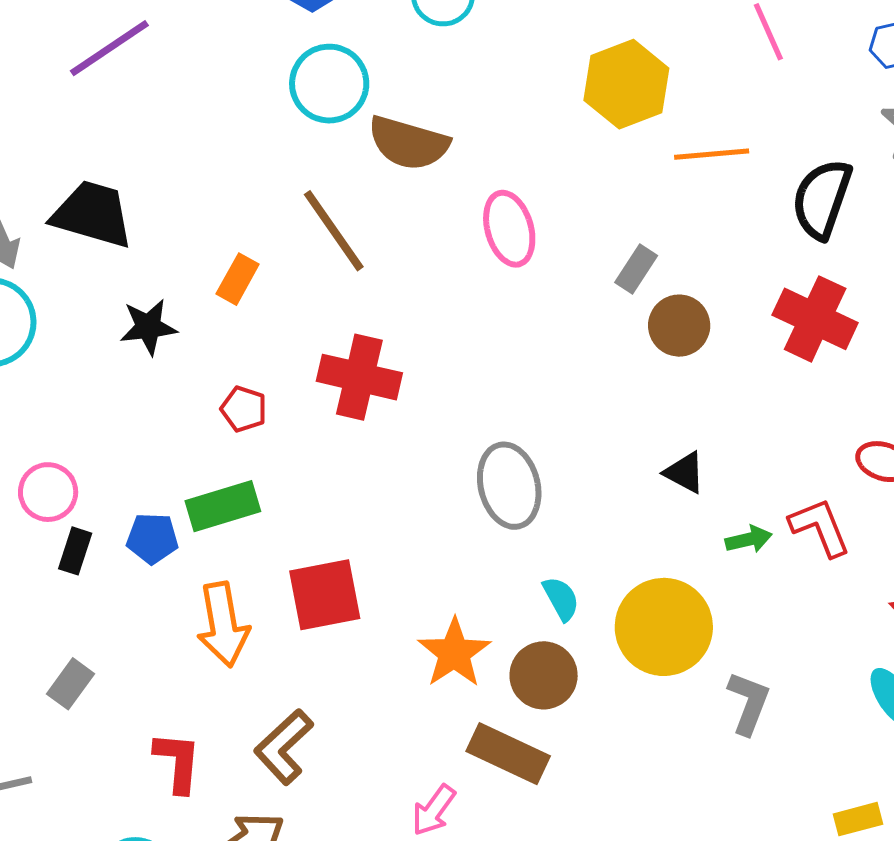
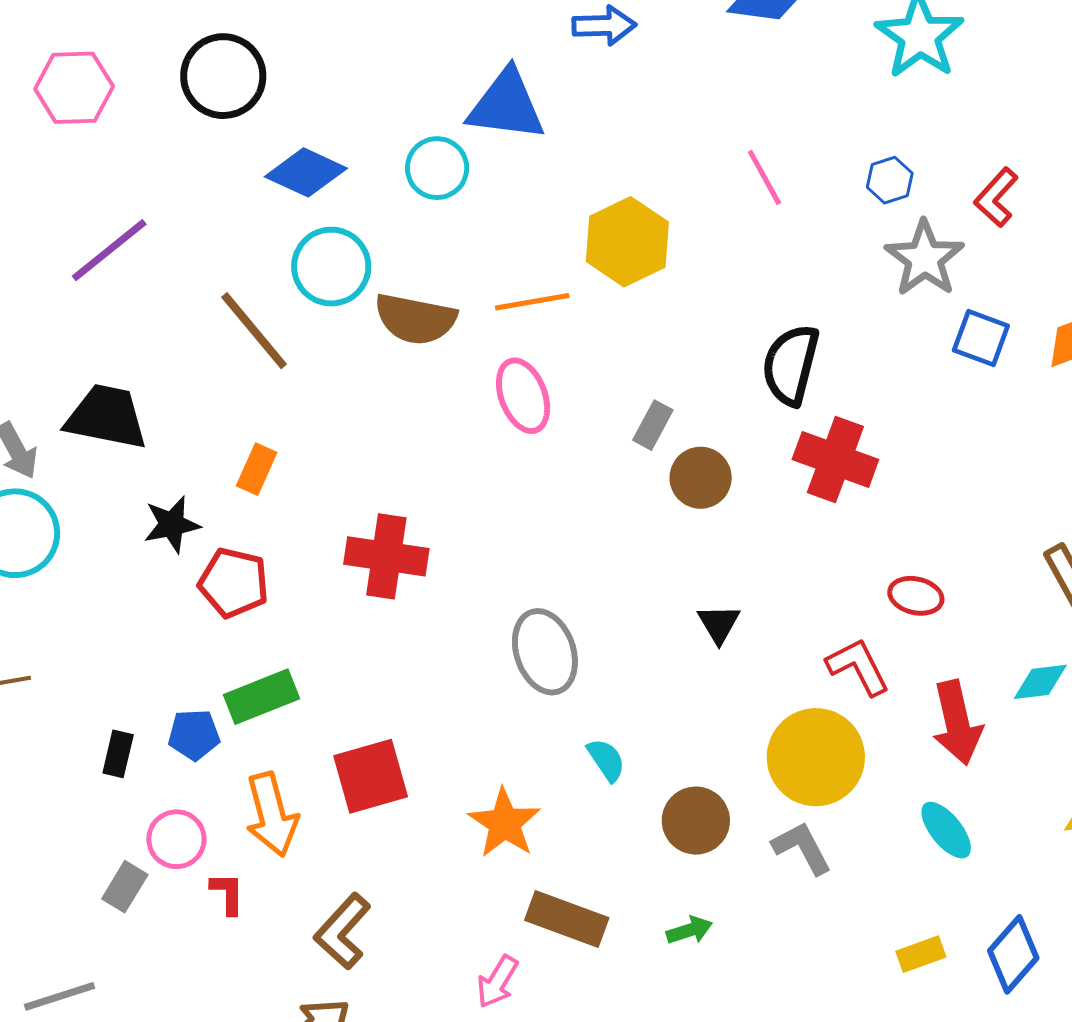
orange line: (712, 154) -> (532, 302), moved
black semicircle: (822, 199) -> (791, 365), moved
brown line: (334, 231) -> (254, 331), moved
red pentagon: (244, 409) -> (234, 583), moved, size x1.5
black triangle: (685, 473) -> (719, 624), turned 36
pink circle: (48, 492) -> (176, 839), moved
green arrow: (749, 539) -> (689, 930), moved
yellow circle: (664, 627) -> (816, 757), moved
brown circle: (544, 675) -> (696, 821), moved
gray L-shape: (749, 703) -> (802, 848), turned -44
red L-shape: (178, 762) -> (227, 893), moved, size x0.7

